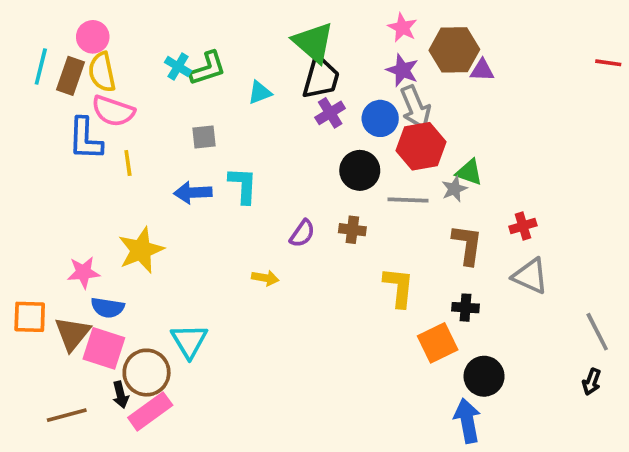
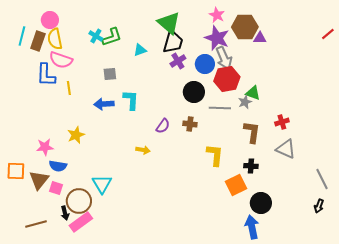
red line: (608, 63) -> (328, 34), turned -48
purple star: (402, 70) -> (217, 38), size x1.4
yellow star: (141, 250) -> (76, 135), size x0.7
pink square: (104, 348) -> (56, 188), size x0.6

